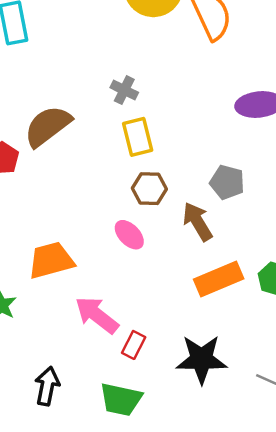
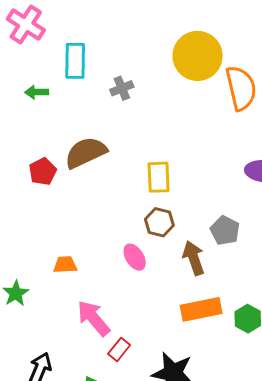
gray cross: (124, 90) -> (122, 88), moved, turned 30
orange trapezoid: (51, 260) -> (65, 265), size x0.6

